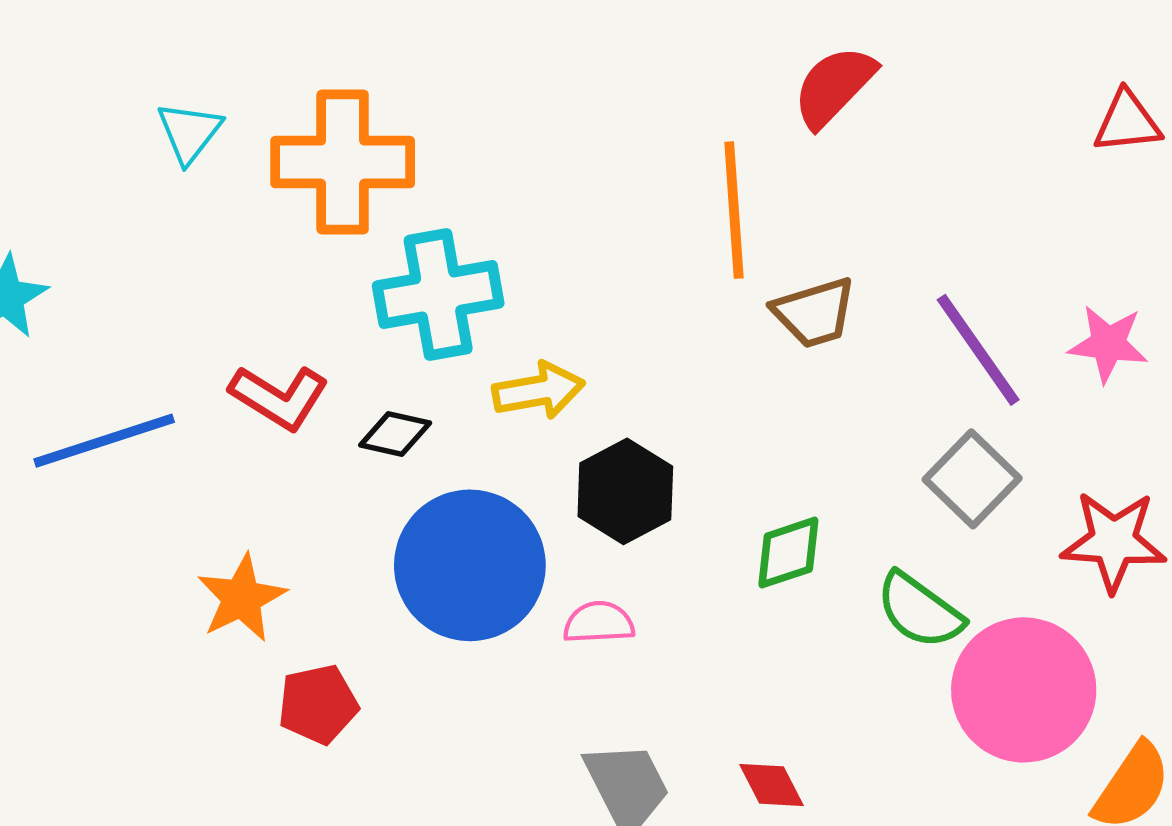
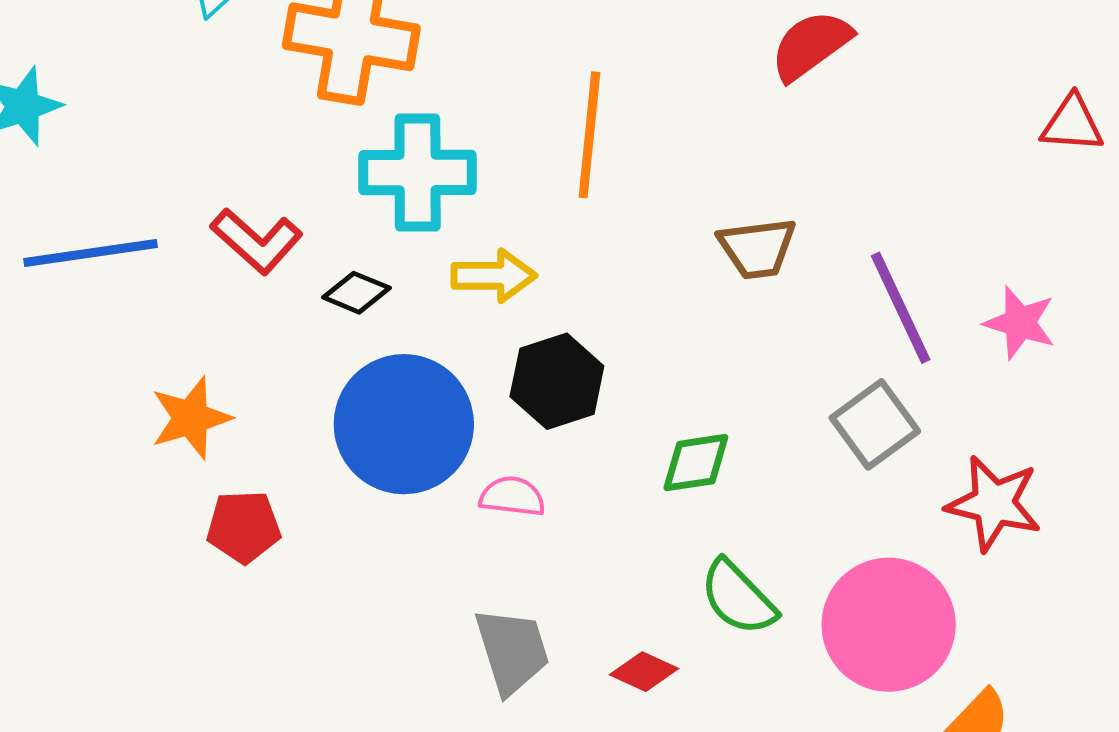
orange line: (734, 210) -> (589, 135), moved
green semicircle: (920, 611) -> (738, 598), moved
red diamond: (771, 785) -> (644, 672), turned -48

